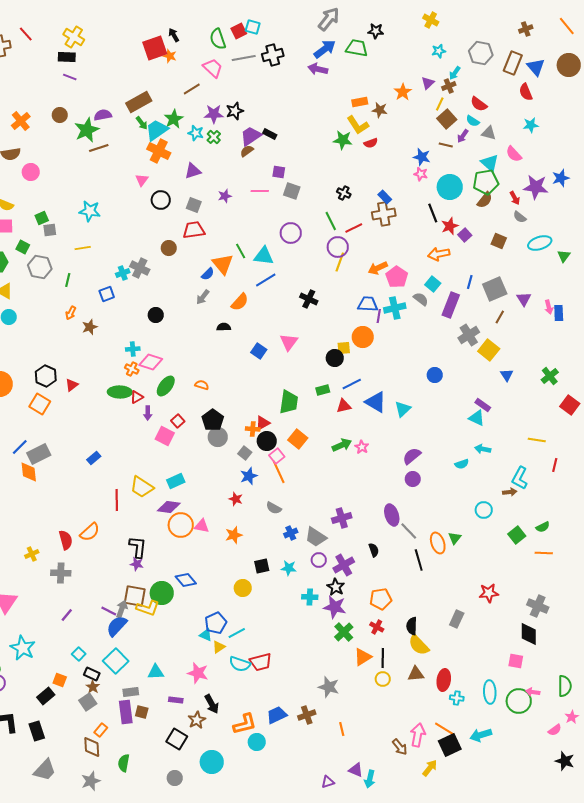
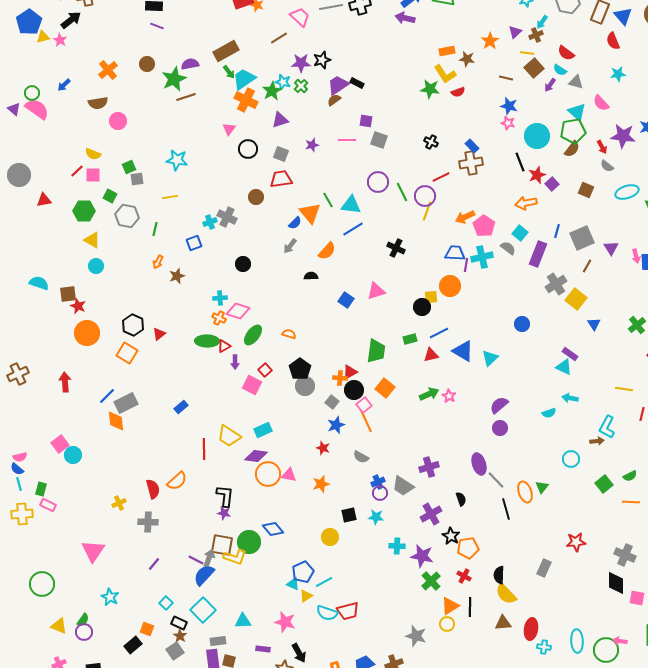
yellow line: (440, 104) -> (527, 53), turned 72
green star: (174, 119) -> (272, 91), moved
brown line: (446, 145) -> (506, 78), moved
green line: (331, 221) -> (402, 192), moved
pink triangle: (289, 342) -> (376, 291), turned 36
purple circle: (319, 560) -> (380, 493), moved
black star: (336, 587) -> (451, 536), moved
cyan star: (23, 648) -> (110, 597), size x0.7
pink square: (516, 661) -> (637, 598), moved
yellow circle: (383, 679) -> (447, 624), moved

